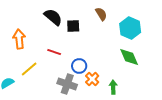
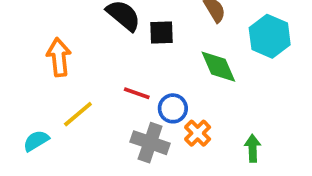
red line: (54, 52) -> (137, 93), moved
green diamond: (129, 57) -> (218, 67), moved
green arrow: (113, 87) -> (253, 148), moved

